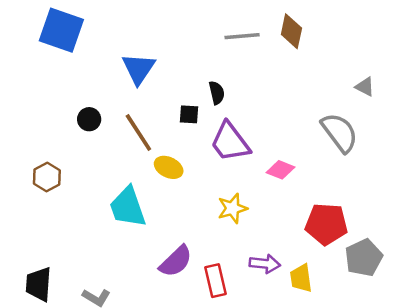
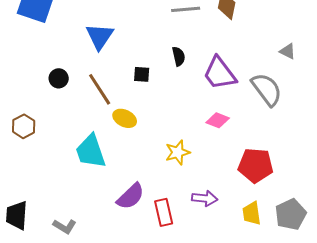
black semicircle: (217, 93) -> (179, 56), moved
purple trapezoid: (230, 142) -> (220, 73), moved
gray pentagon: (364, 258) -> (291, 214), moved
yellow trapezoid: (301, 278) -> (252, 213), moved

